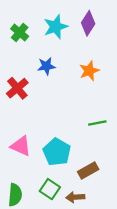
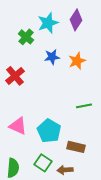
green cross: (20, 32) -> (26, 37), moved
blue star: (46, 66) -> (52, 57), moved
brown rectangle: (88, 171) -> (76, 147), turned 42

